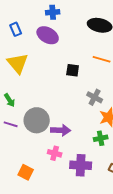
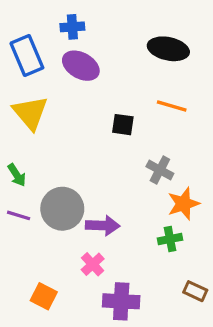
blue cross: (53, 12) -> (72, 27), moved
blue rectangle: (16, 29) -> (27, 56), size x1.6
pink cross: (55, 153) -> (93, 264), turned 32
purple cross: (81, 165) -> (121, 301), moved

